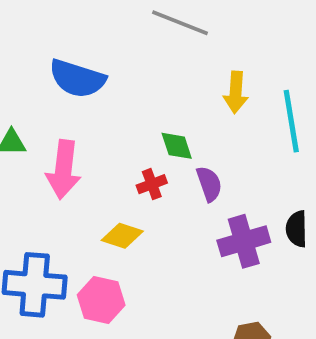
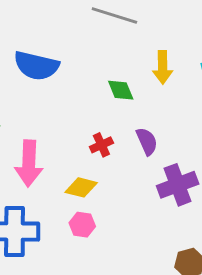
green diamond: (177, 146) -> (121, 90), moved
pink arrow: (64, 169) -> (29, 163), moved
pink hexagon: (101, 300) -> (82, 225), moved, size x0.7

